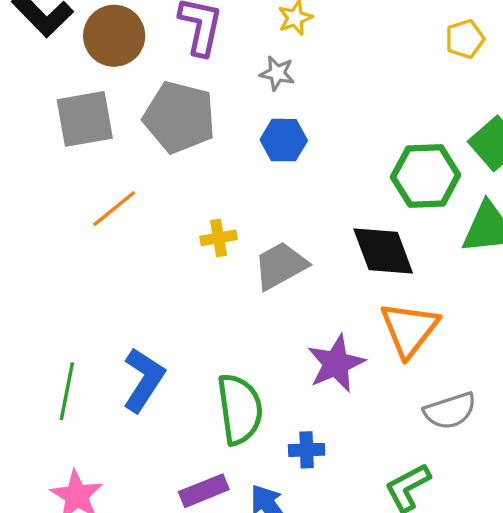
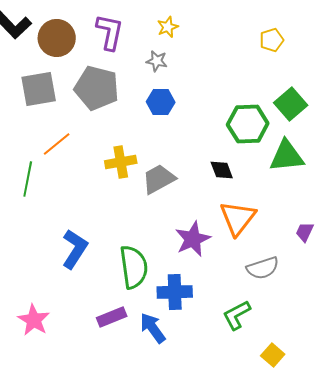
yellow cross: (218, 238) -> (121, 162), size x1.4
black diamond: (383, 251) -> (222, 170), size x0.6
green line: (67, 391) -> (28, 179), moved
blue cross: (307, 450) -> (175, 292), size x1.6

